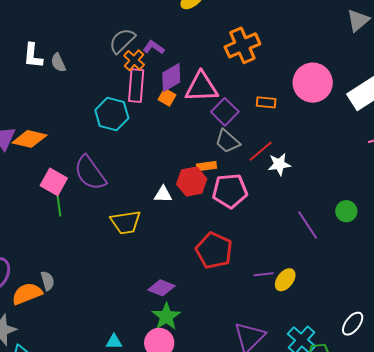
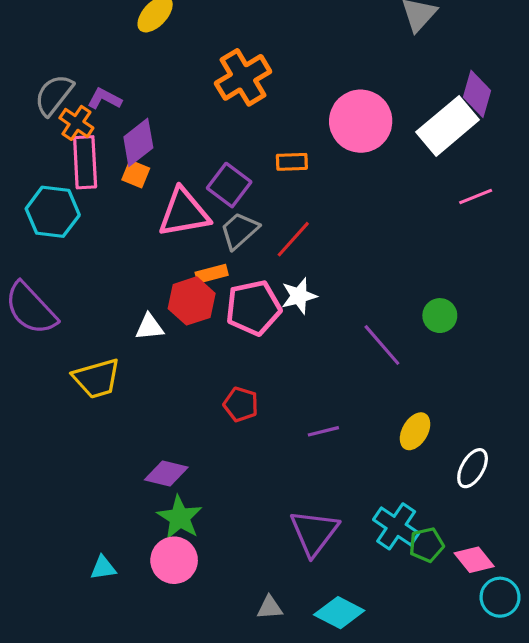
pink triangle: (201, 87) -> (184, 213), moved
gray trapezoid: (227, 141) -> (239, 231), turned 104
white star: (279, 164) -> (299, 296), moved
red pentagon: (214, 250) -> (241, 404), size x0.6
yellow ellipse: (285, 280) -> (415, 431), moved
white ellipse: (353, 324) -> (473, 468), moved

